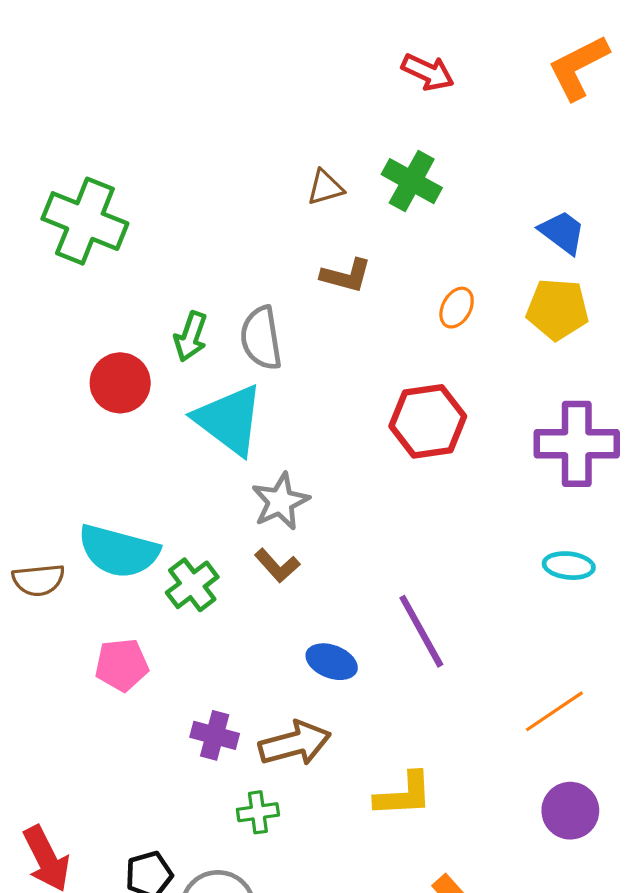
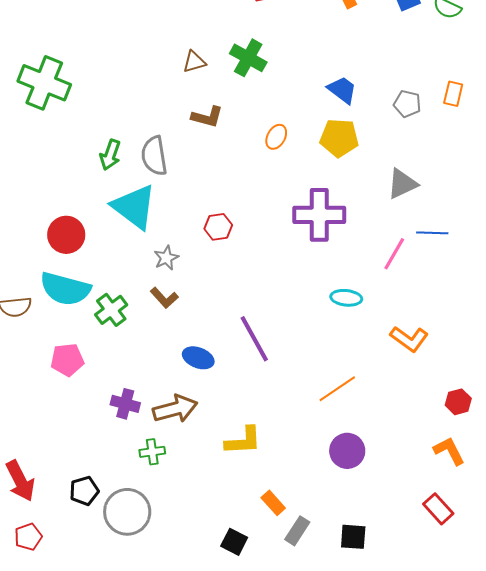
red circle: (120, 383) -> (66, 235), moved
red hexagon: (428, 421) -> (218, 227), moved, size x0.6
purple cross: (577, 444) -> (319, 215), moved
gray star: (280, 501) -> (166, 258), size x0.7

